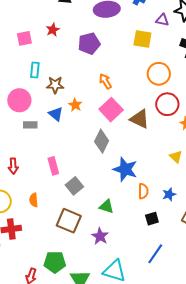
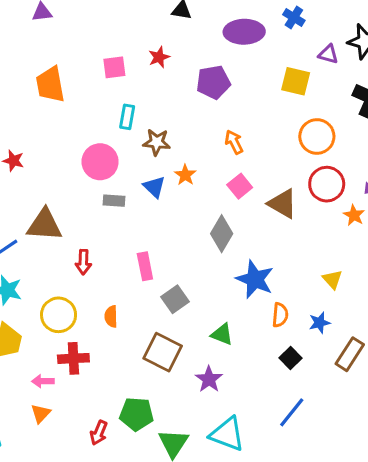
pink square: (111, 110) -> (240, 186), size x0.7
yellow triangle: (176, 157) -> (332, 279), moved
black square: (152, 219) -> (290, 358), turned -32

